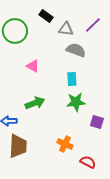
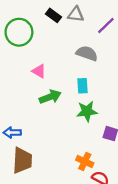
gray triangle: (66, 29) -> (76, 14), moved
green arrow: (35, 103) -> (50, 97), moved
orange cross: (65, 144) -> (85, 161), moved

